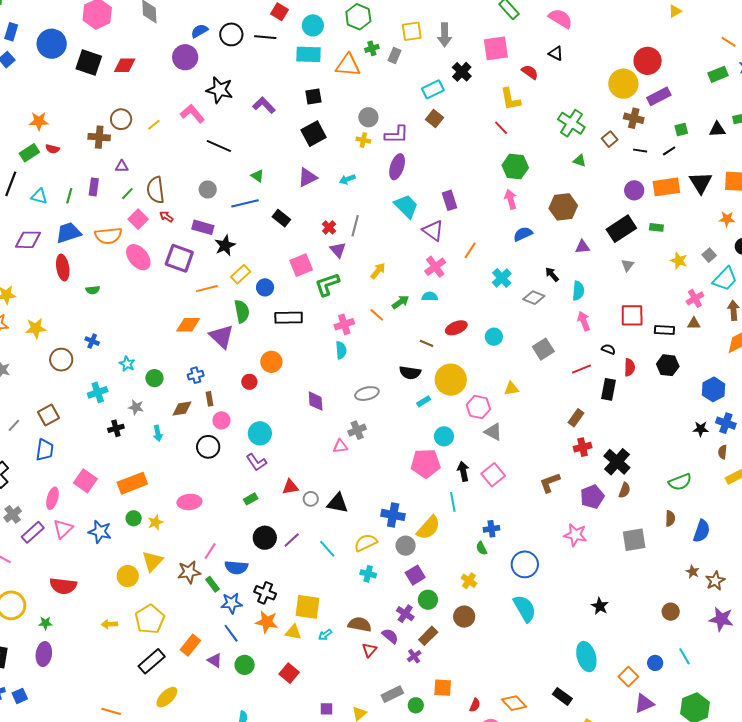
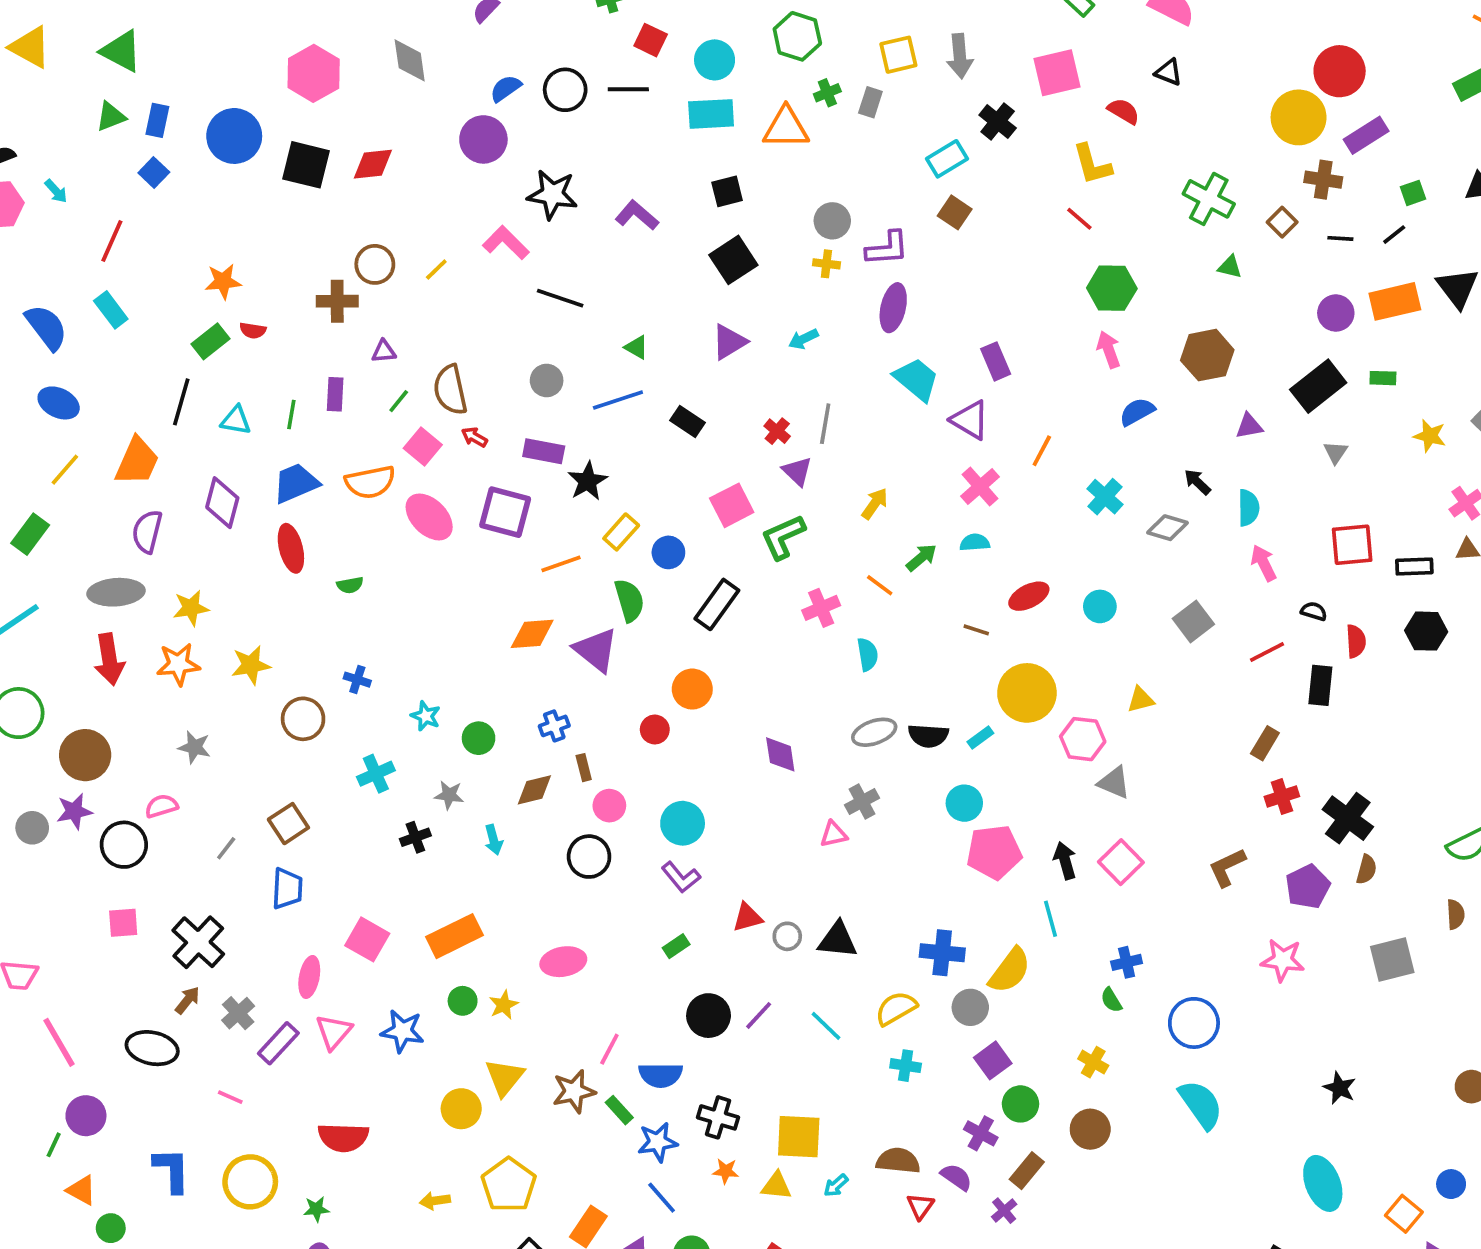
purple diamond: (28, 240) -> (222, 503), turned -72
black rectangle: (289, 318) -> (717, 604), turned -48
cyan semicircle: (341, 350) -> (868, 654), moved
black semicircle: (410, 373) -> (928, 736), moved
cyan circle: (444, 436) -> (964, 803), moved
orange star: (267, 622) -> (726, 1171), size x0.6

